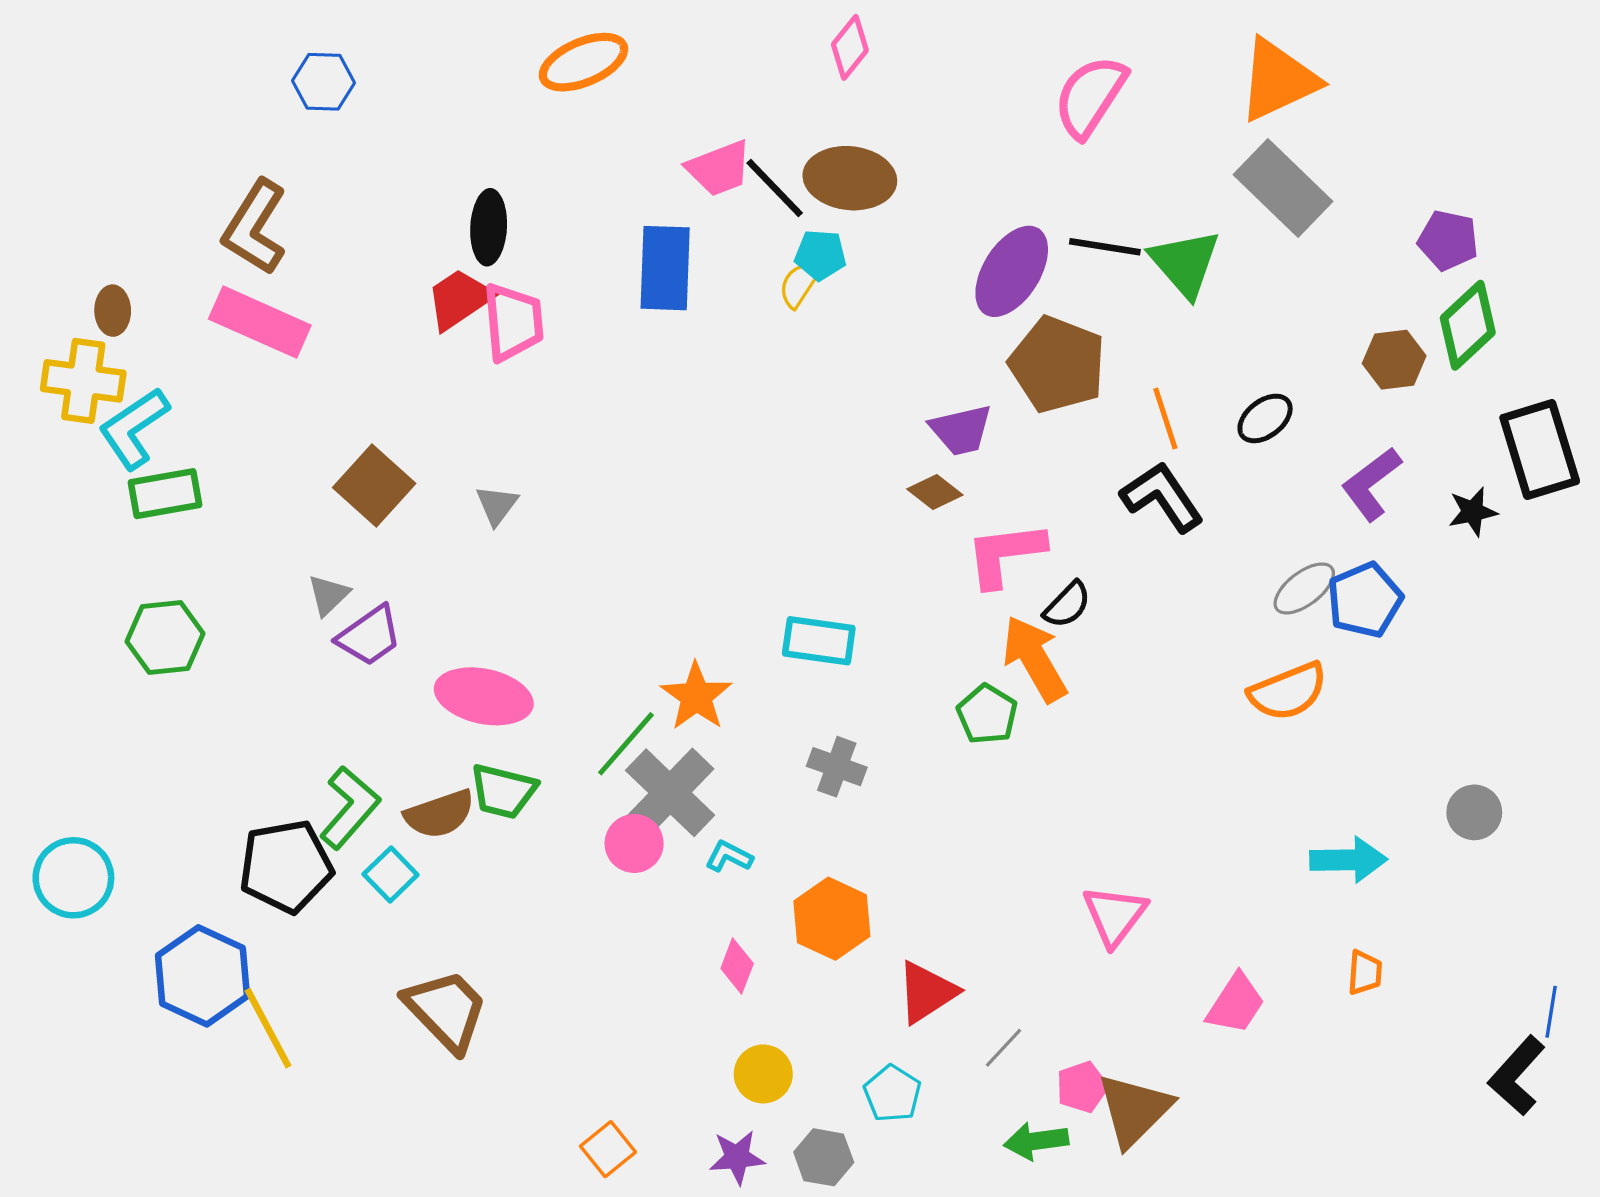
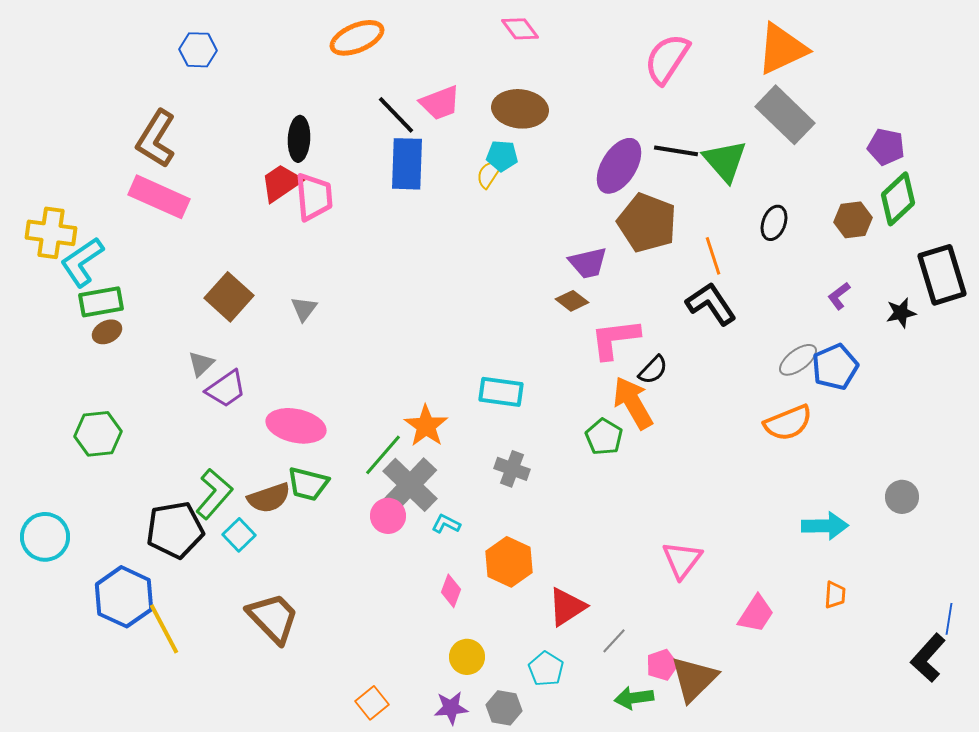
pink diamond: (850, 47) -> (520, 29), turned -75
black line: (775, 188) -> (396, 115), moved
brown ellipse: (113, 311) -> (107, 332), moved, turned 64
black ellipse: (1265, 418) -> (774, 223), moved, turned -32
purple L-shape: (1371, 484) -> (839, 296), size x0.6
green hexagon: (165, 638) -> (98, 434), moved

